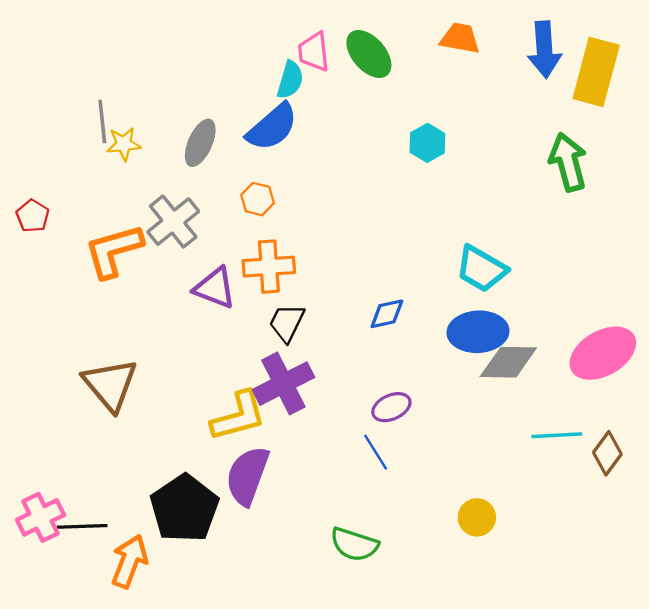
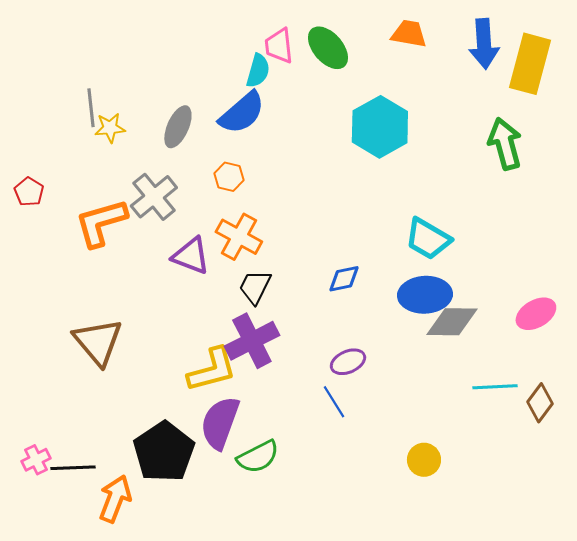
cyan hexagon: (427, 143) -> (380, 127), size x1.8
orange cross: (269, 267) -> (239, 237), turned 33
pink ellipse: (603, 353) -> (536, 314), size x0.7
pink cross: (40, 517) -> (36, 460), size x0.7
green semicircle: (354, 544) -> (258, 457), moved, turned -45

